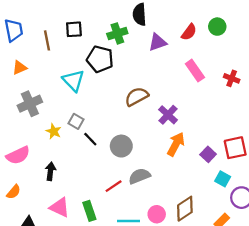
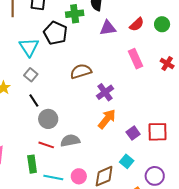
red cross: (232, 78) -> (167, 63), moved
gray square: (76, 121) -> (31, 75), moved
gray circle: (121, 146) -> (48, 119), moved
cyan square: (223, 179) -> (127, 161), moved
red line: (114, 186) -> (46, 145), turned 42
green rectangle: (89, 211) -> (32, 164), moved

